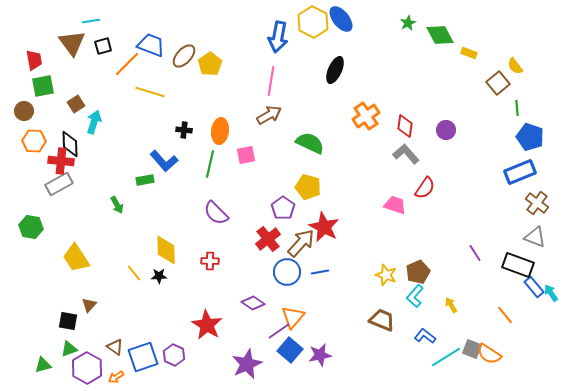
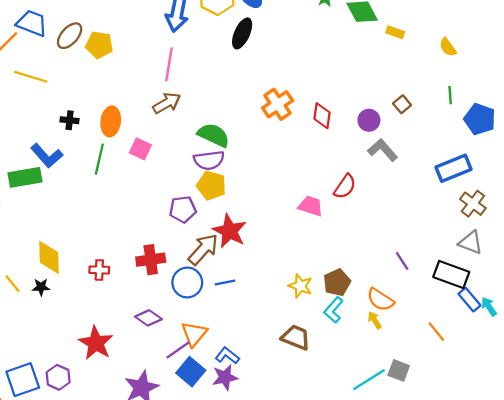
yellow pentagon: (210, 64) -> (99, 45), turned -30
black ellipse: (335, 70) -> (242, 33), moved
brown square: (498, 83) -> (402, 104), moved, size x0.7
blue pentagon: (530, 137) -> (480, 119), moved
gray L-shape: (406, 154) -> (383, 150), moved
pink square: (246, 155) -> (140, 149), turned 36
green rectangle: (145, 180) -> (25, 177), size x1.6
purple pentagon: (283, 208) -> (183, 209), turned 30
purple semicircle: (216, 213) -> (209, 160), moved, turned -52
red cross: (268, 239) -> (151, 260), moved, turned 30
blue L-shape: (425, 336) -> (227, 356), moved
orange semicircle: (489, 354) -> (380, 300), moved

